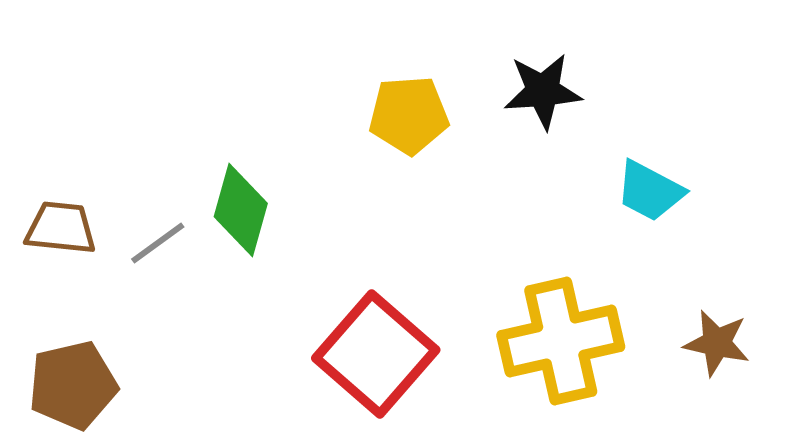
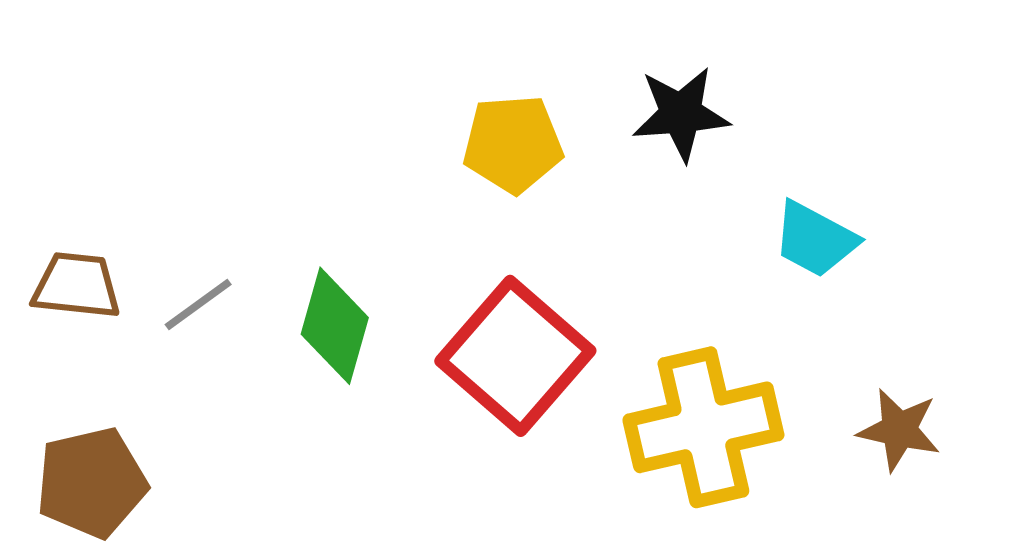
green diamond: (241, 210) -> (335, 326), moved
red square: (376, 354) -> (515, 356), moved

